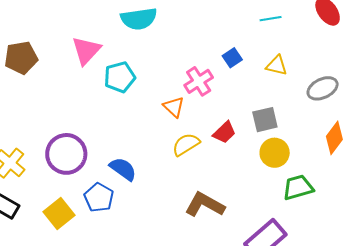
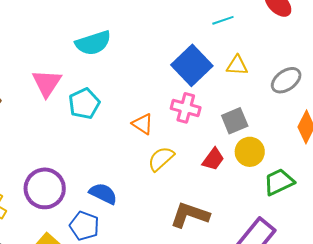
blue square: (232, 58) -> (192, 65), size x2.0
pink cross: (199, 81) -> (186, 108), moved, turned -32
red trapezoid: (224, 132) -> (213, 159), moved

